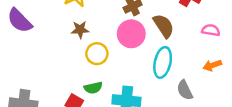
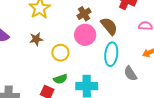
brown star: (80, 30) -> (36, 39), moved

